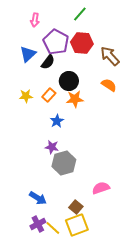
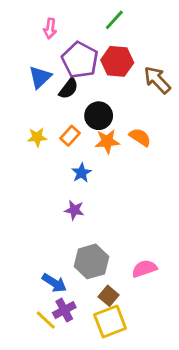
orange semicircle: (109, 85) -> (140, 137), moved
gray hexagon: (64, 163) -> (91, 261), moved
purple cross: (38, 224) -> (64, 310), moved
yellow line: (53, 228) -> (46, 320), moved

